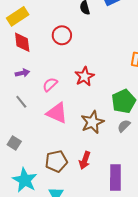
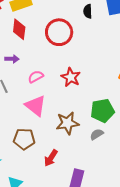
red circle: (62, 35) -> (59, 32), size x1.4
red star: (84, 76) -> (71, 77), turned -30
brown pentagon: (56, 161) -> (24, 139), moved

